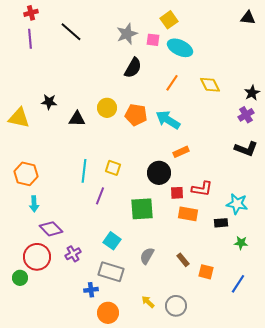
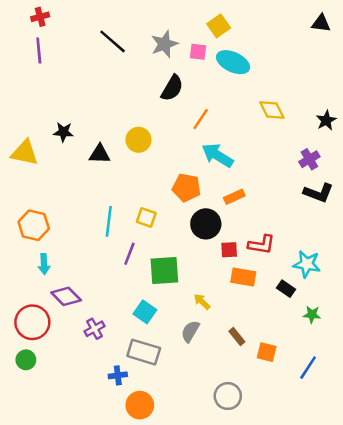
black line: (71, 32) -> (113, 41), moved
orange line: (172, 83) -> (201, 119), moved
orange pentagon: (136, 115) -> (186, 188), moved
purple cross: (246, 115) -> (309, 159), moved
green square: (142, 209) -> (164, 271), moved
black rectangle: (221, 223) -> (286, 289), turned 40
red circle: (37, 257) -> (32, 322), moved
yellow arrow: (148, 302) -> (202, 302), moved

